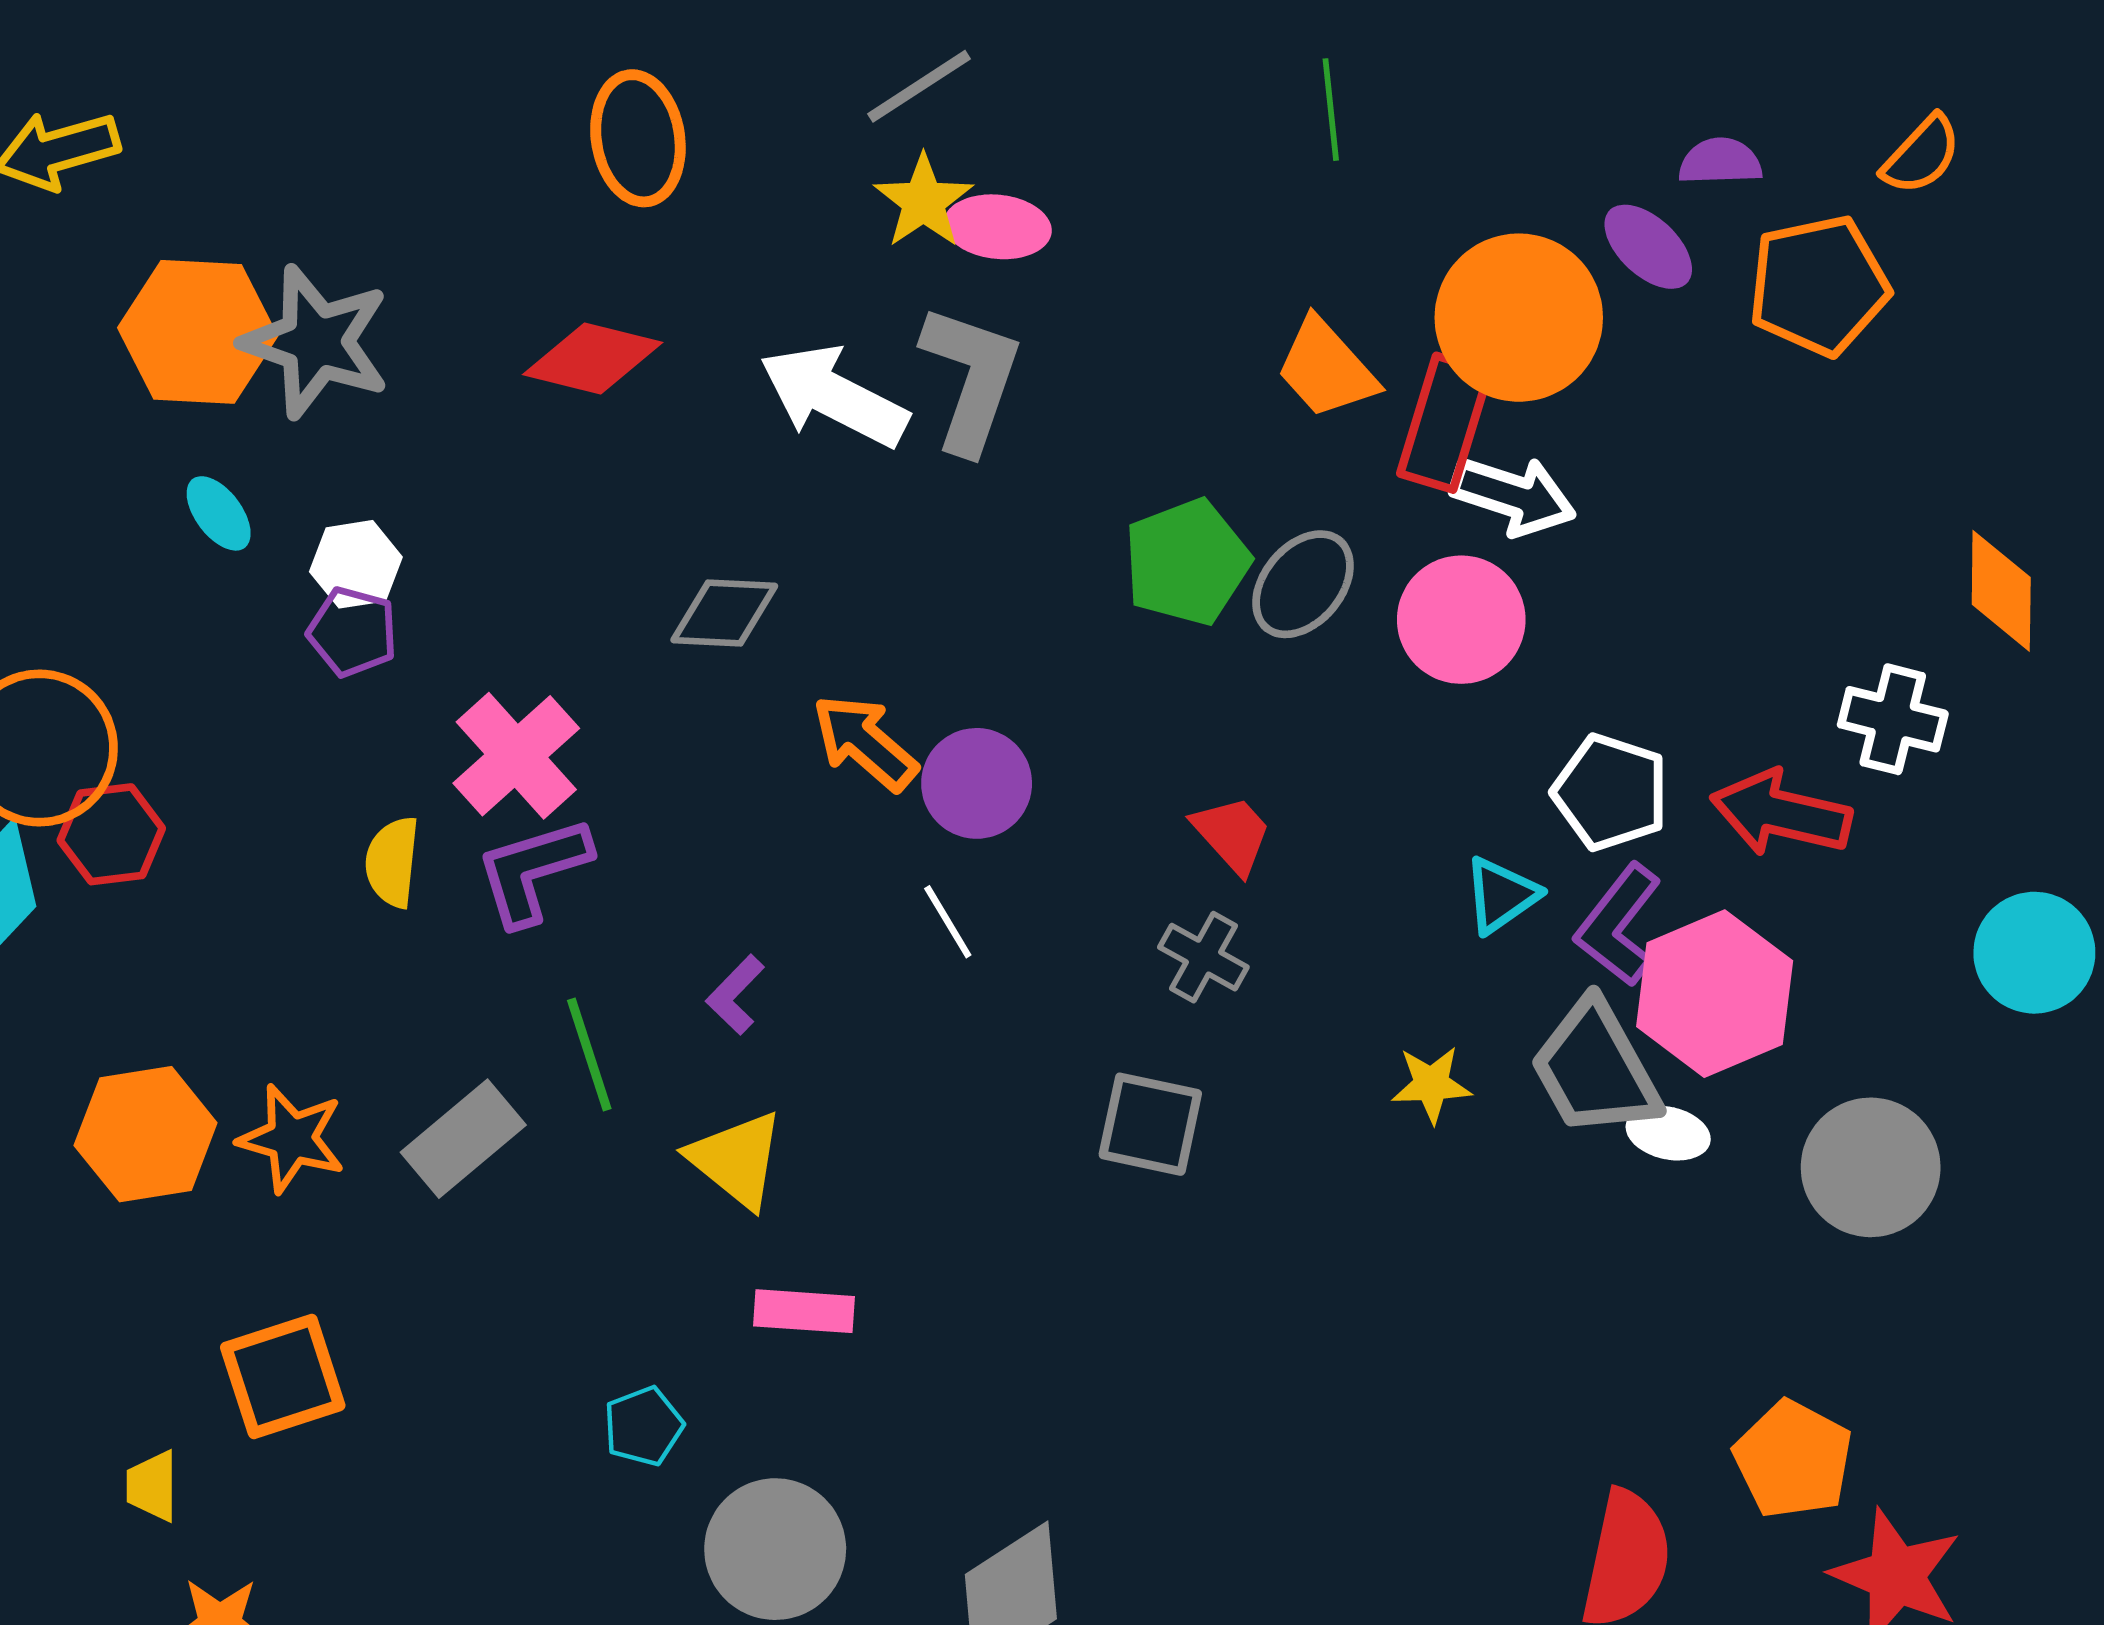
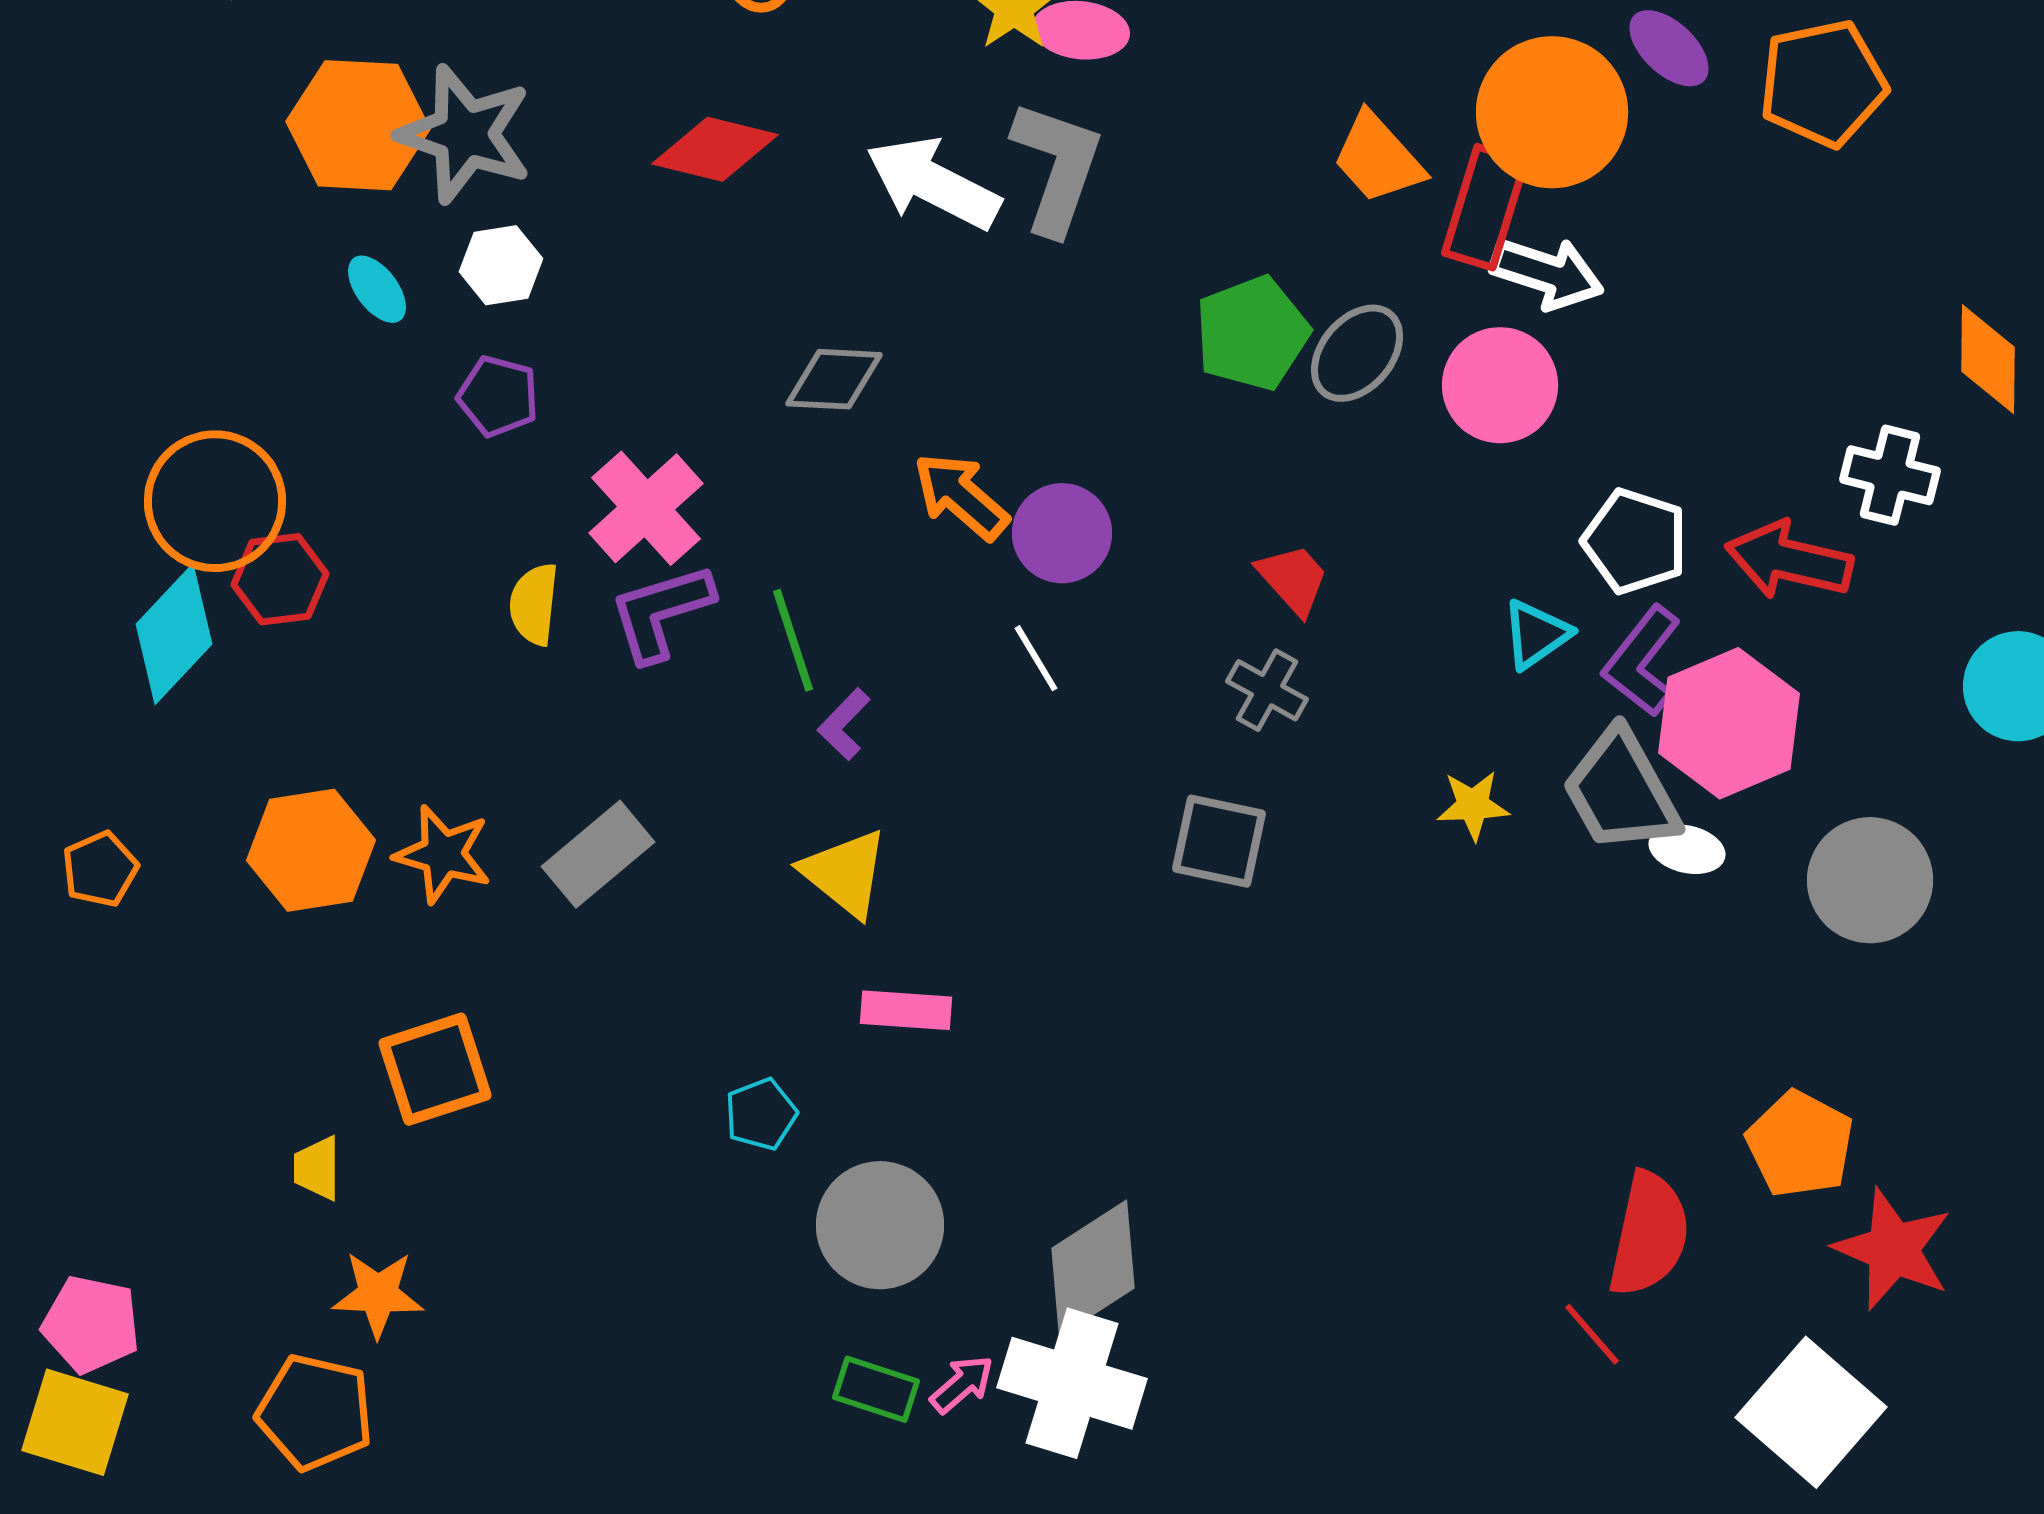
white hexagon: (356, 564) -> (501, 265), moved
green line: (589, 1054) -> (793, 640), moved

